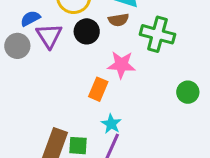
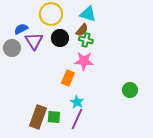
brown semicircle: (118, 20) -> (82, 30), turned -40
green cross: (157, 34) -> (86, 40), moved, size x0.6
green circle: (188, 92) -> (130, 90), moved

